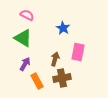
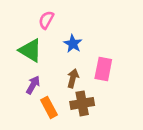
pink semicircle: (27, 15) -> (46, 20), moved, turned -88
blue star: (63, 28) -> (73, 44), moved

